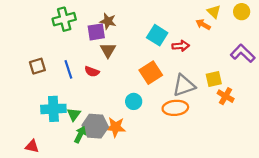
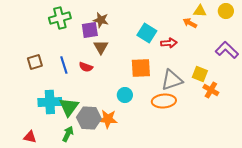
yellow triangle: (214, 12) -> (200, 11), turned -40
orange square: (151, 73) -> (141, 68), turned 30
yellow square: (214, 79) -> (200, 74), turned 35
green triangle: (74, 114) -> (69, 107), size x1.5
green arrow: (80, 135) -> (68, 134), moved

